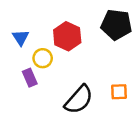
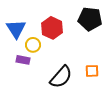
blue triangle: (21, 38) -> (16, 29), size x1.5
purple rectangle: (30, 78) -> (23, 60), turned -56

